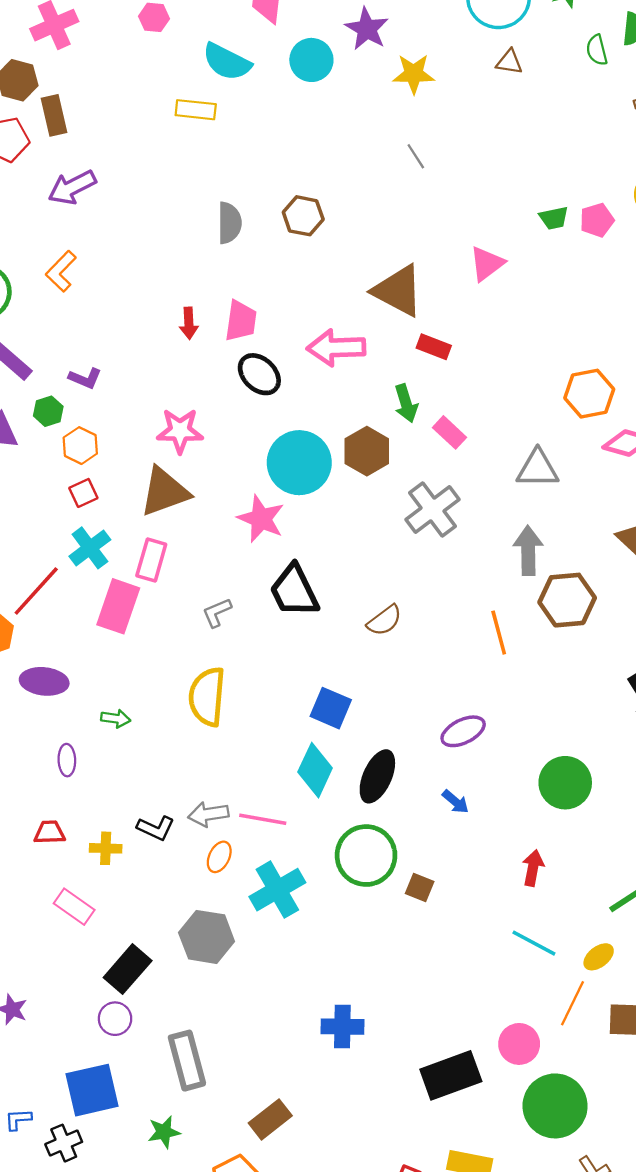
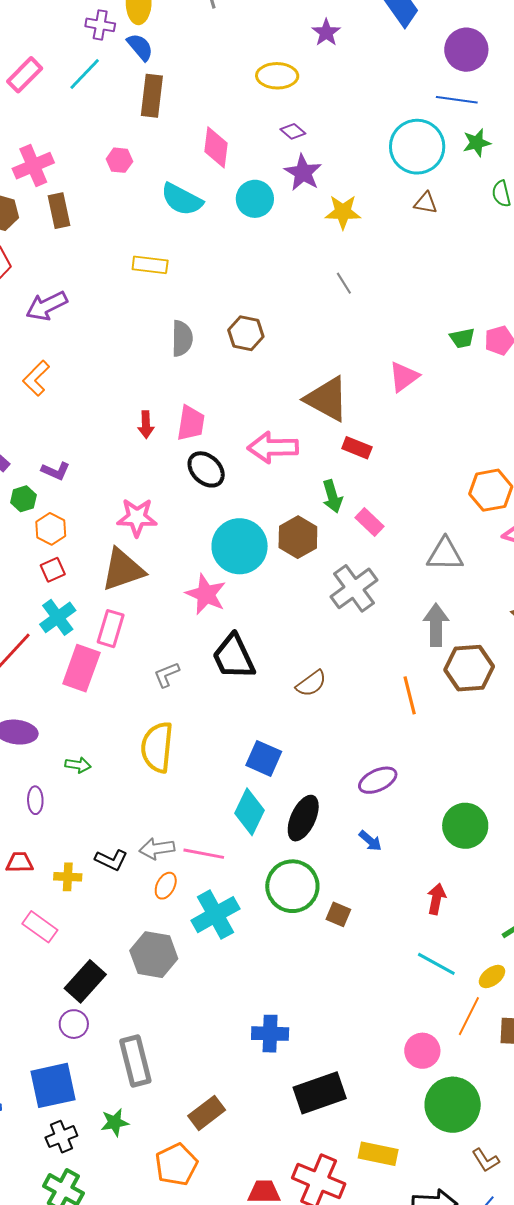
yellow rectangle: (196, 110) -> (150, 265), moved
brown rectangle: (54, 115) -> (59, 211), moved
black rectangle: (451, 1075) -> (320, 1093), moved
black cross: (64, 1143) -> (61, 1137), moved

